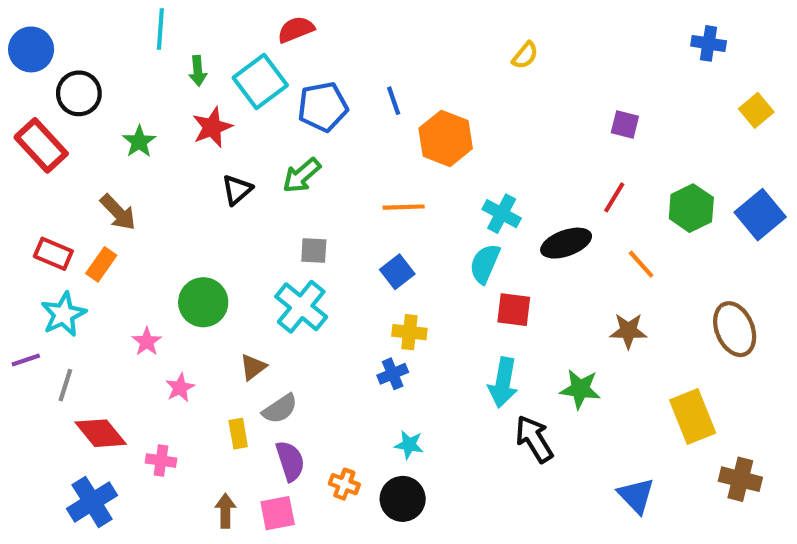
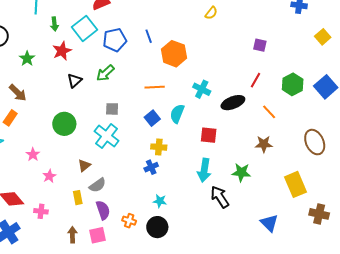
cyan semicircle: (485, 264) -> (177, 114), moved
green circle: (203, 302) -> (64, 124), moved

